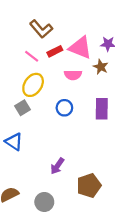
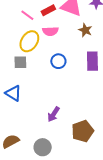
brown star: (101, 67) -> (85, 30), moved
pink semicircle: (73, 75) -> (50, 31), moved
gray square: (23, 108) -> (20, 62), turned 32

